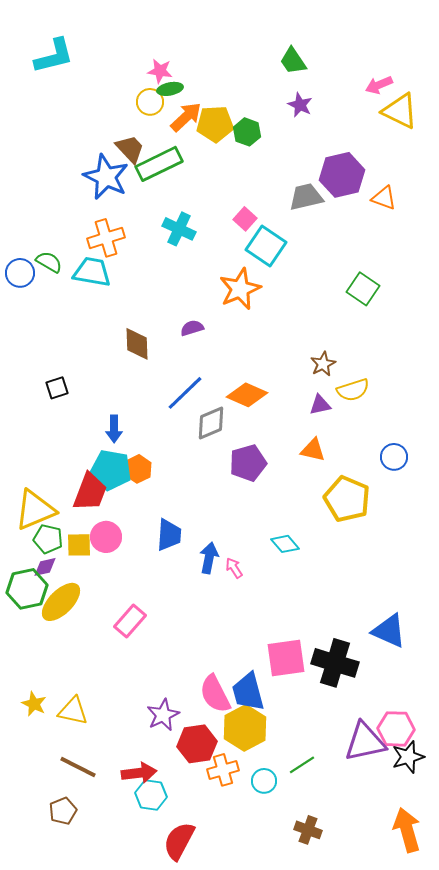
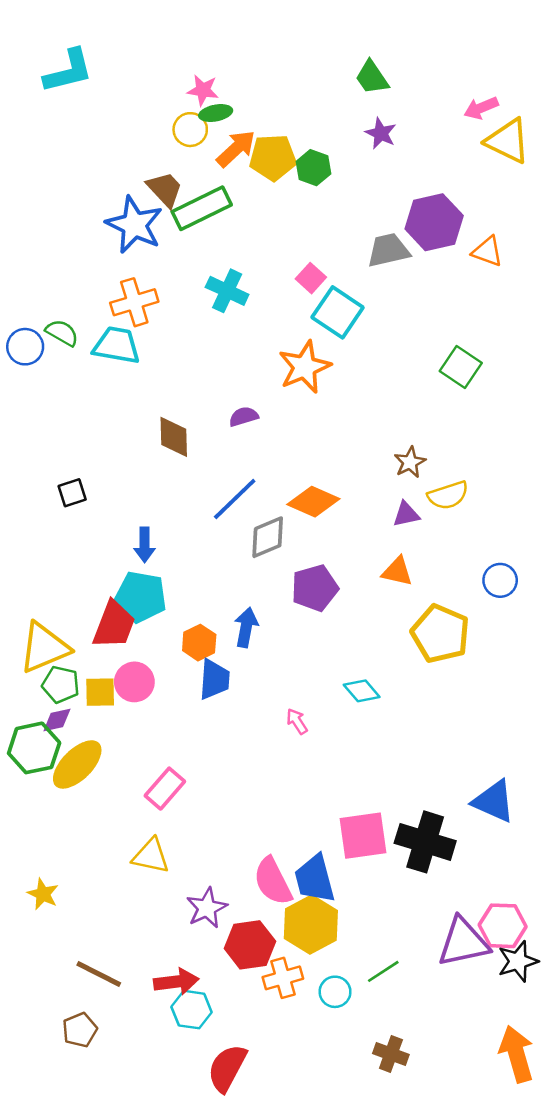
orange hexagon: (138, 469) -> (199, 643), moved
blue arrow: (209, 558) -> (246, 627), moved
yellow triangle: (73, 711) -> (151, 856), moved

